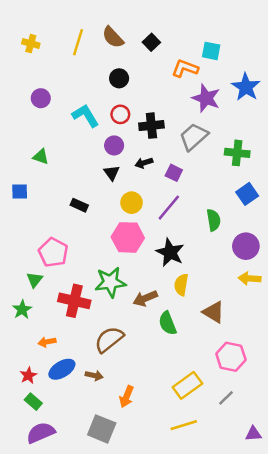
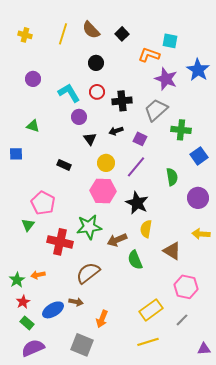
purple circle: (114, 145) -> (79, 117), moved
green cross: (237, 153) -> (181, 130), moved
yellow arrow: (250, 278) -> (201, 234), moved
green star: (22, 310) -> (17, 280), moved
blue ellipse: (62, 369) -> (53, 310), moved

